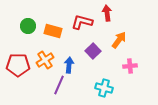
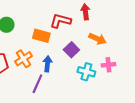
orange rectangle: (53, 31) -> (41, 36), moved
orange arrow: (119, 40) -> (97, 39), turned 78
cyan cross: (104, 88) -> (86, 72), moved

